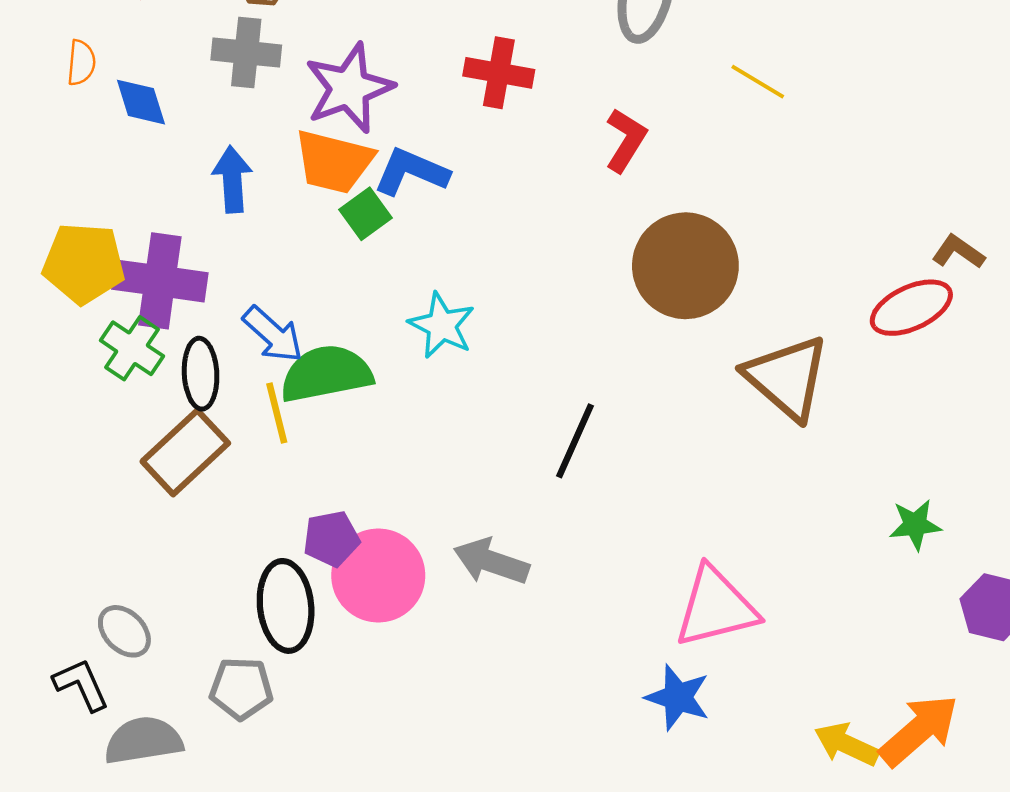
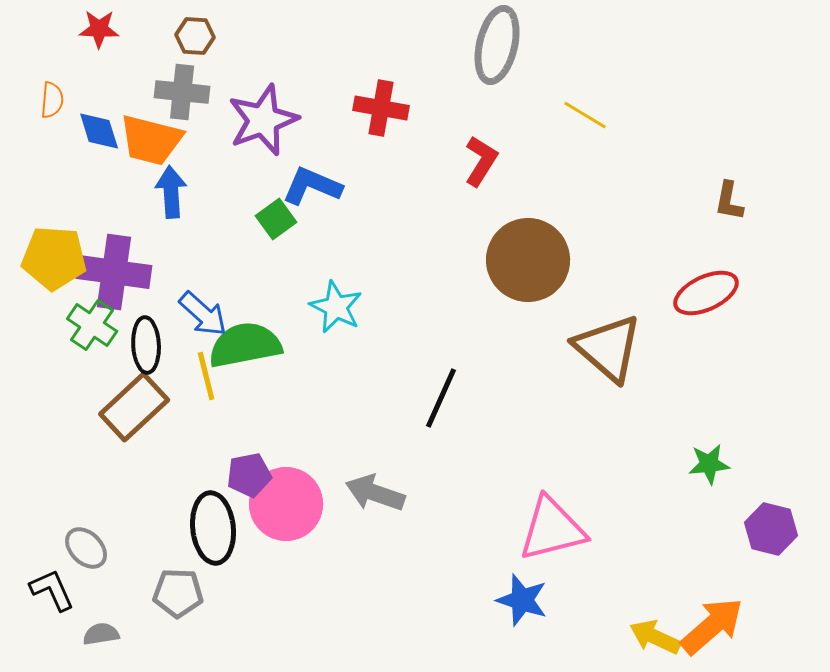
orange trapezoid: (334, 162) -> (151, 140), moved
brown L-shape: (958, 252) -> (729, 201), moved, turned -114
gray semicircle: (143, 740) -> (101, 634), size x0.6

